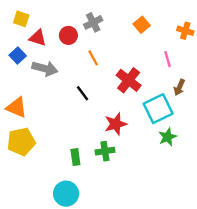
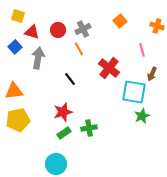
gray cross: (93, 22) -> (83, 29), moved
gray arrow: (45, 68) -> (38, 58), turned -95
orange triangle: (16, 107) -> (14, 91), turned -30
cyan square: (158, 109) -> (134, 92), turned 35
red star: (116, 124) -> (63, 112), moved
green rectangle: (75, 157) -> (64, 133), turned 64

